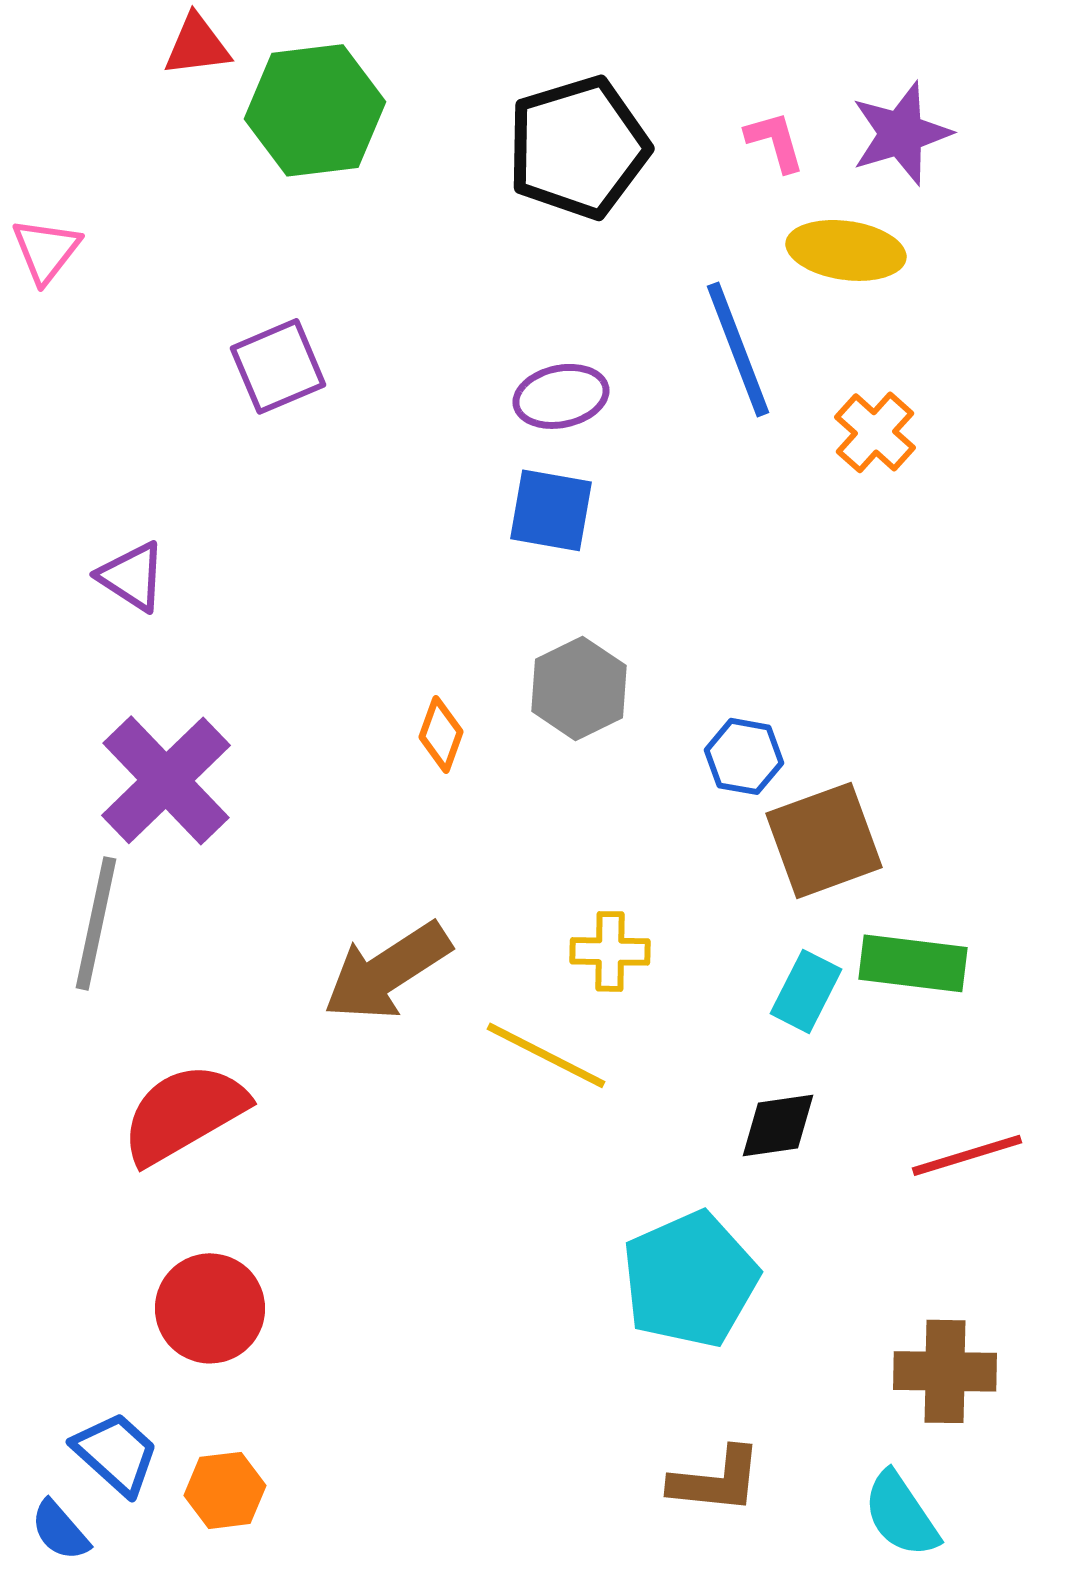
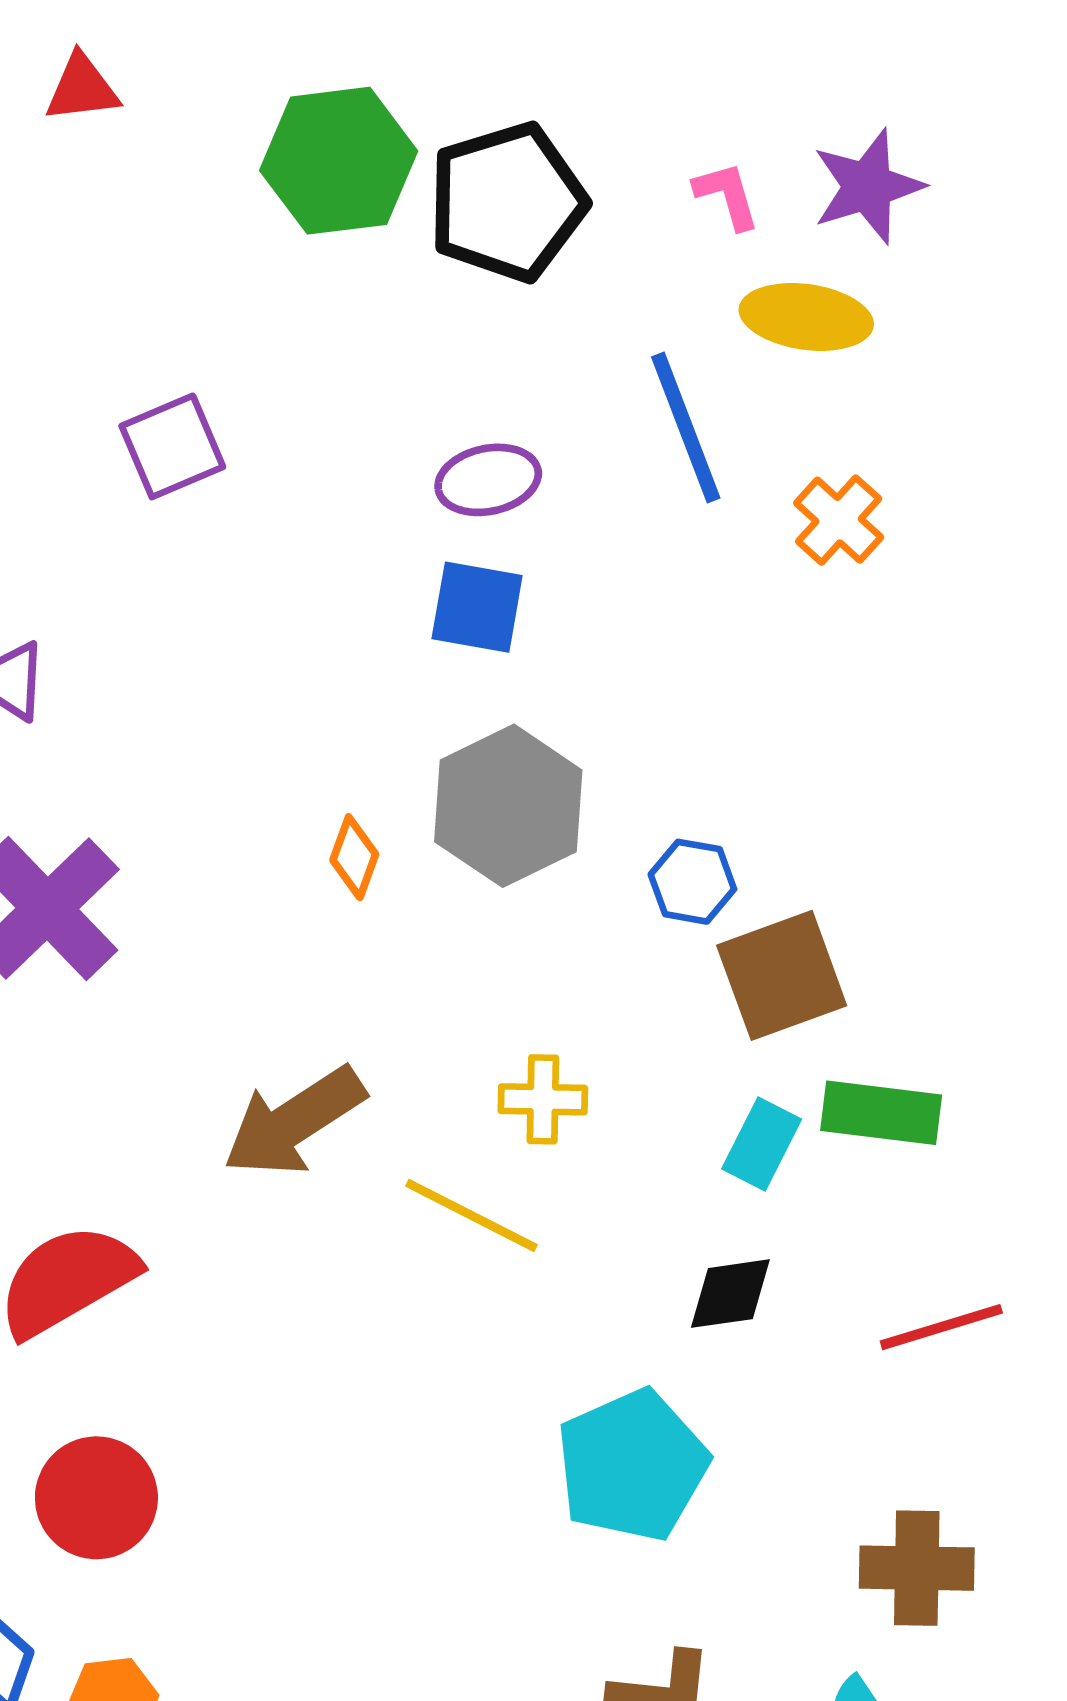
green hexagon: (315, 110) -> (339, 161), moved
gray hexagon: (579, 688) -> (508, 806), size x1.4

